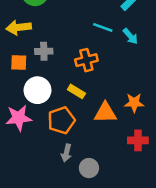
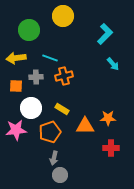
cyan line: (103, 27) -> (50, 58), moved
cyan arrow: (130, 36) -> (113, 64), moved
orange cross: (86, 60) -> (64, 76), moved
gray circle: (89, 168) -> (60, 175), moved

